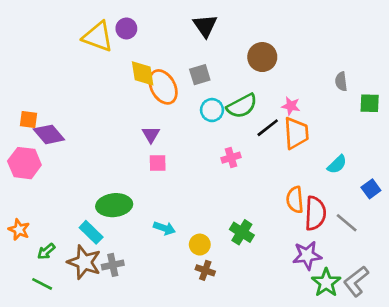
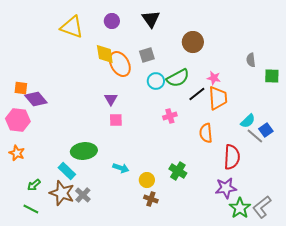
purple circle: (126, 28) -> (112, 21), moved
blue square: (371, 189) -> (266, 130), moved
orange semicircle: (295, 200) -> (206, 133), moved
gray line: (347, 223) -> (255, 136), moved
orange star: (19, 230) -> (17, 153), moved
gray cross: (113, 265) -> (83, 195), turned -35

